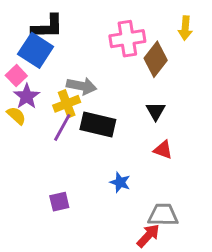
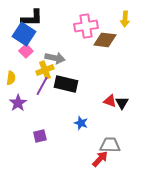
brown diamond: (156, 59) -> (105, 40), turned 60
pink square: (16, 76) -> (26, 51), moved
purple star: (27, 96) -> (18, 103), moved
black triangle: (156, 111) -> (122, 103), moved
yellow semicircle: (16, 116) -> (11, 78), turned 56

